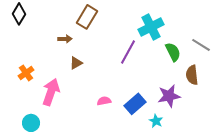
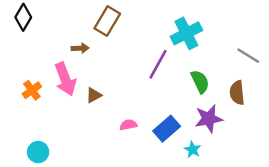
green semicircle: (173, 52) -> (200, 82), moved
brown triangle: (76, 63) -> (94, 95), moved
pink arrow: (51, 92) -> (65, 79), moved, turned 140

